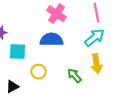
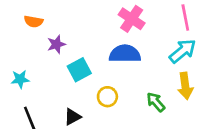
cyan square: (17, 52) -> (79, 70), turned -30

